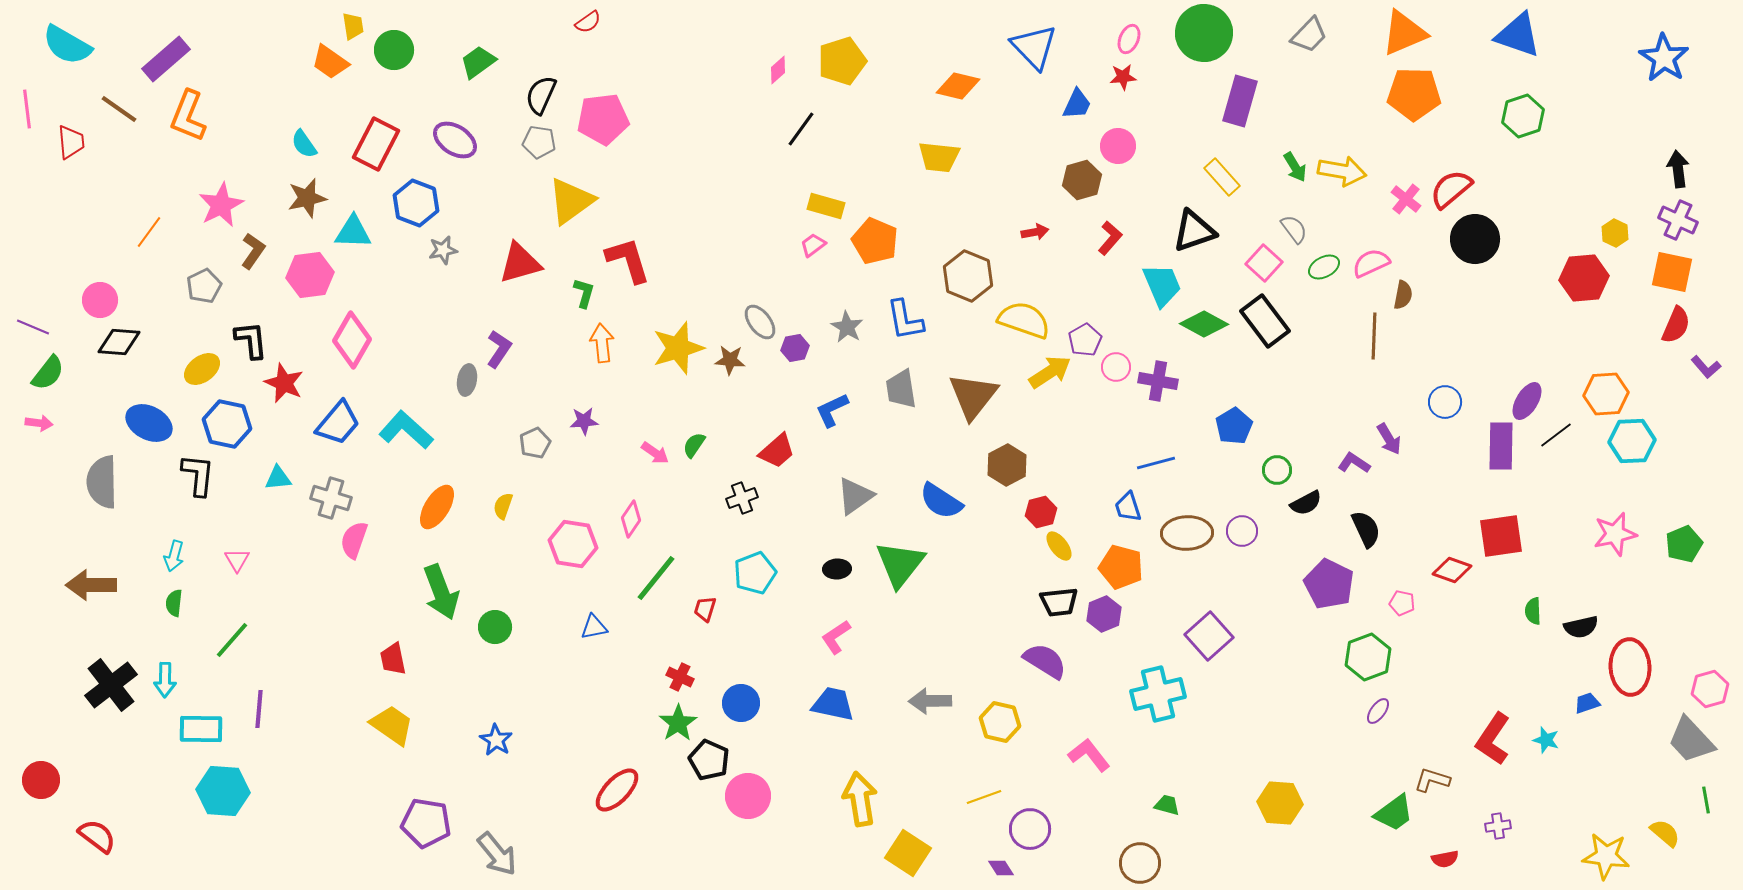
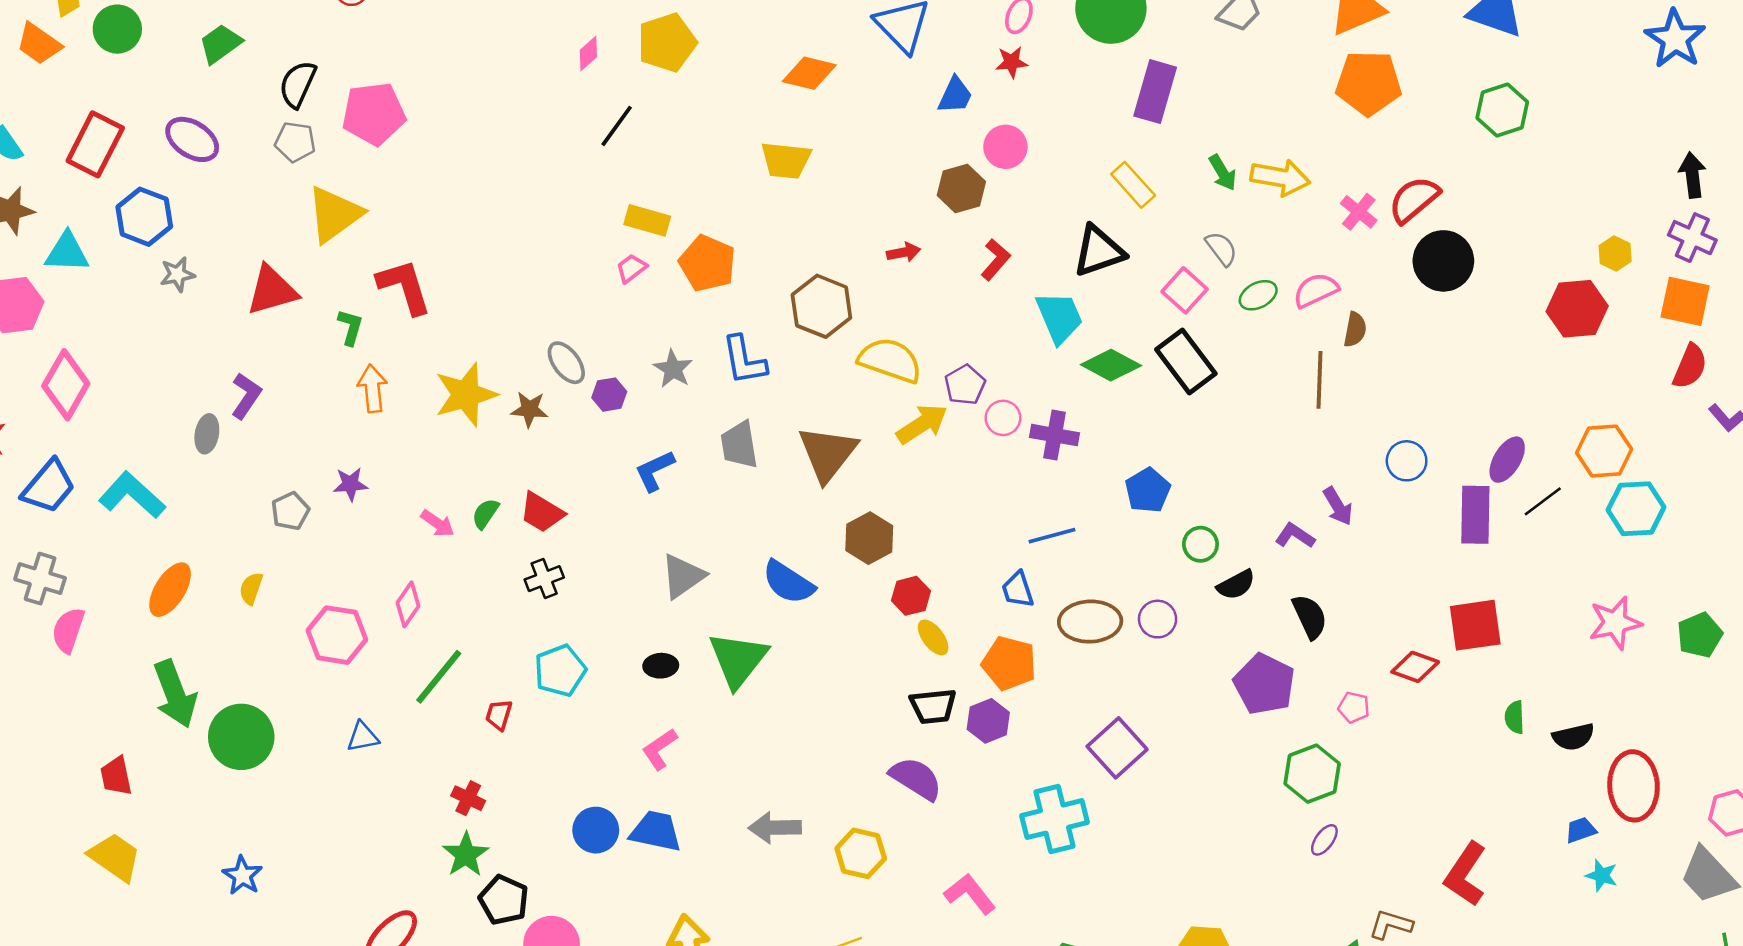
red trapezoid: (777, 451) -> (542, 512), moved, turned 72
green circle: (495, 627) -> (241, 737), size x1.6
blue circle: (741, 703) -> (596, 830), moved
cyan star: (1546, 740) -> (1602, 875), moved

